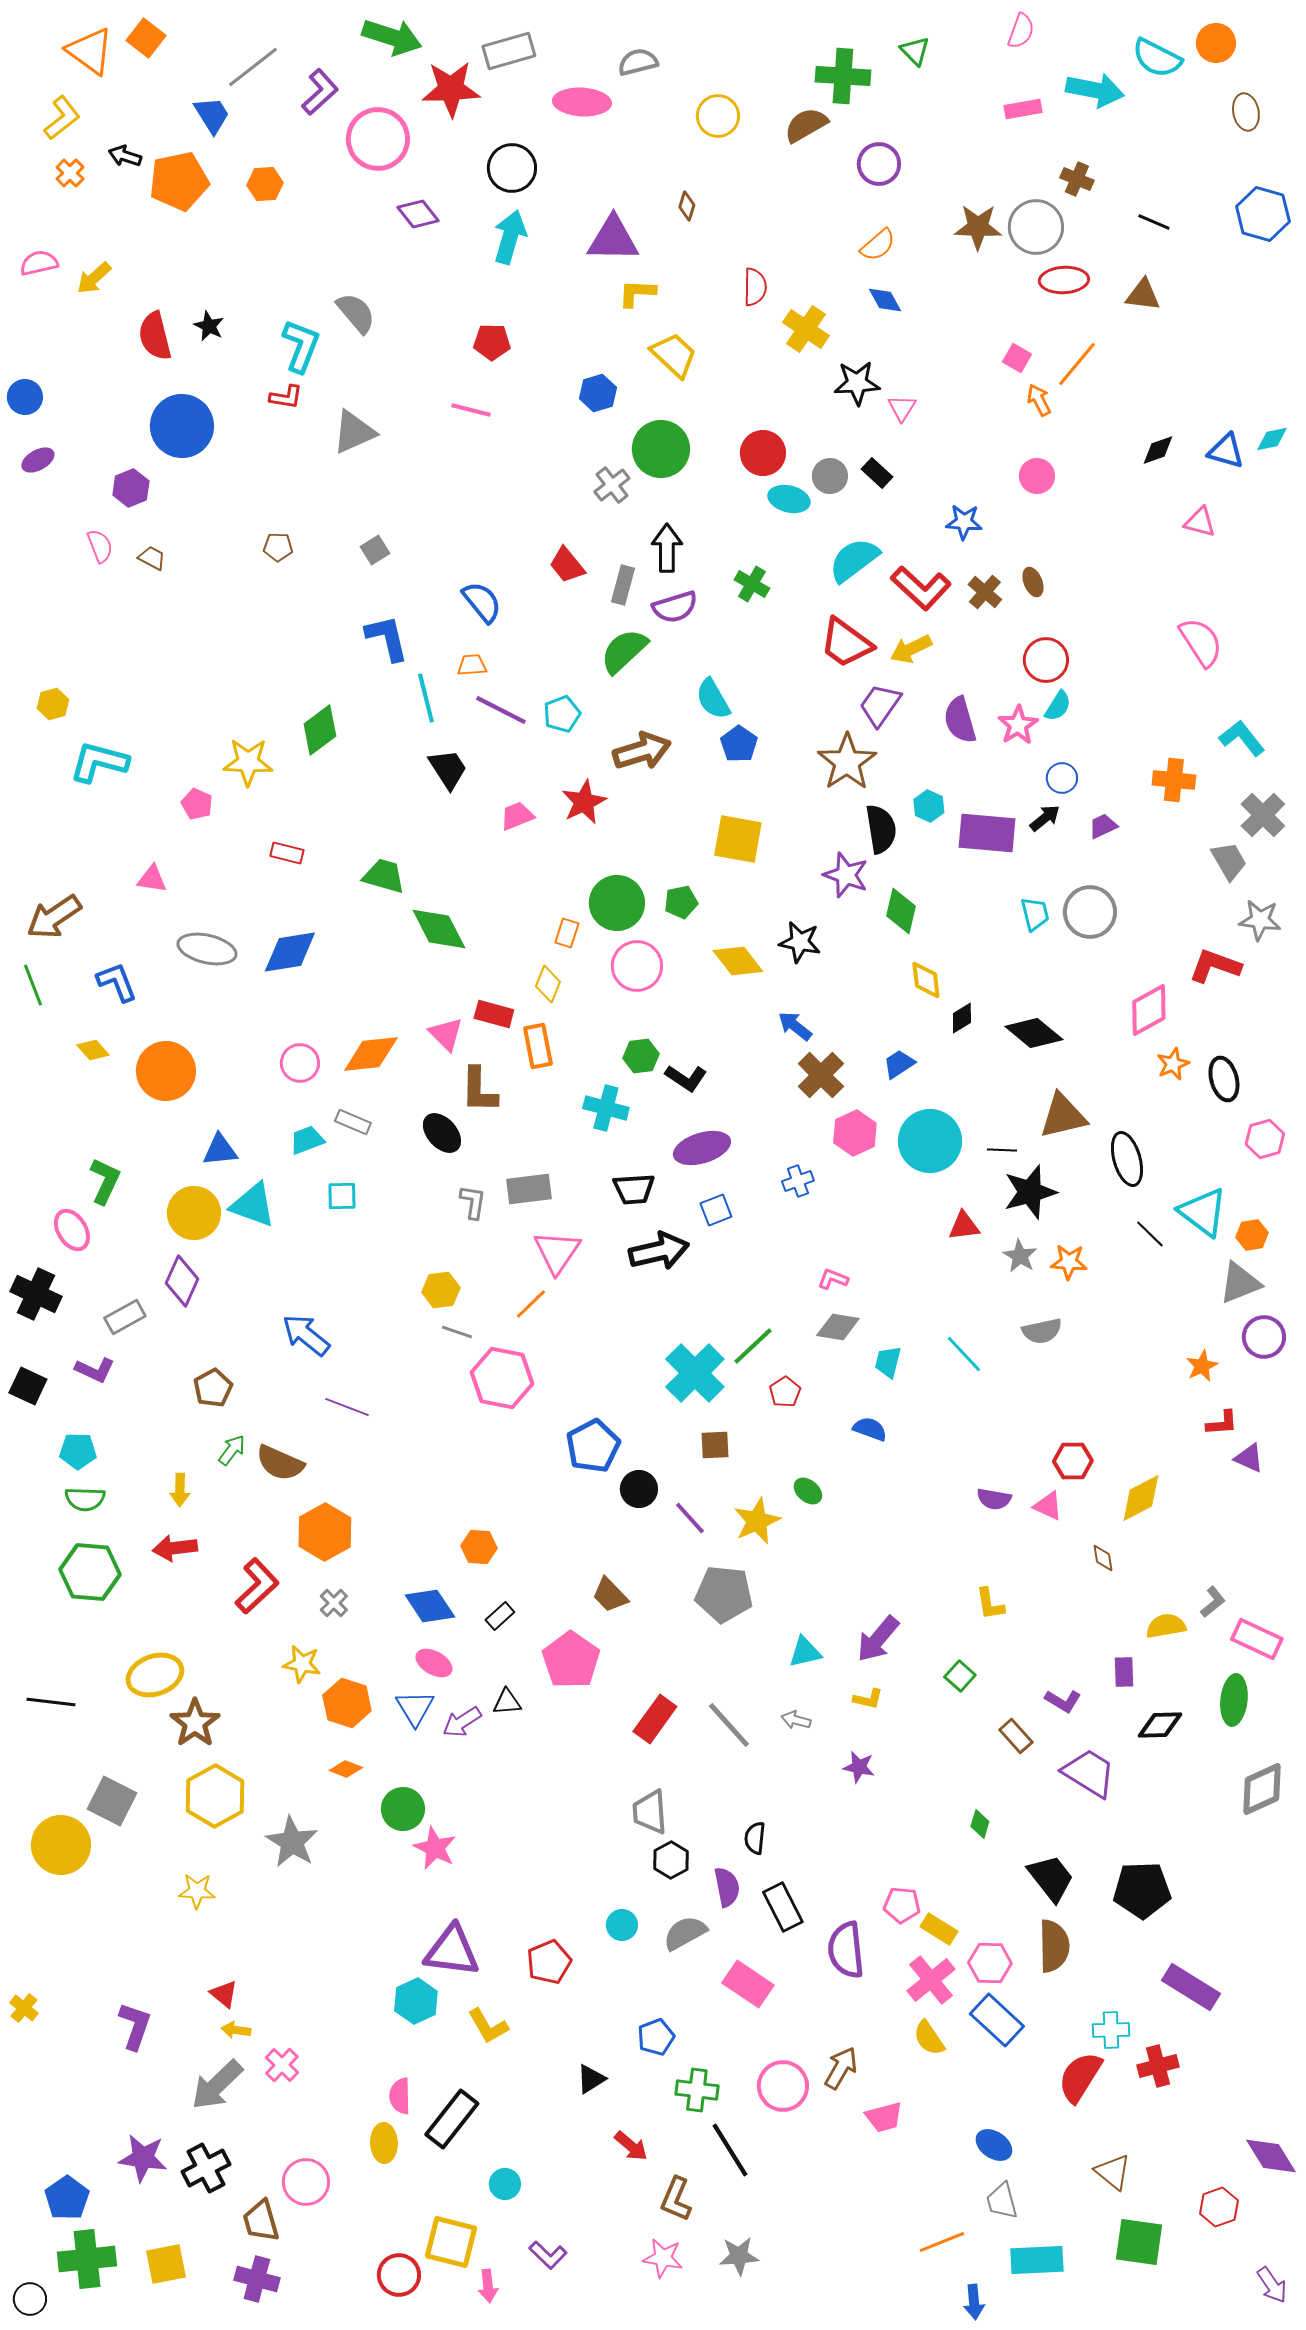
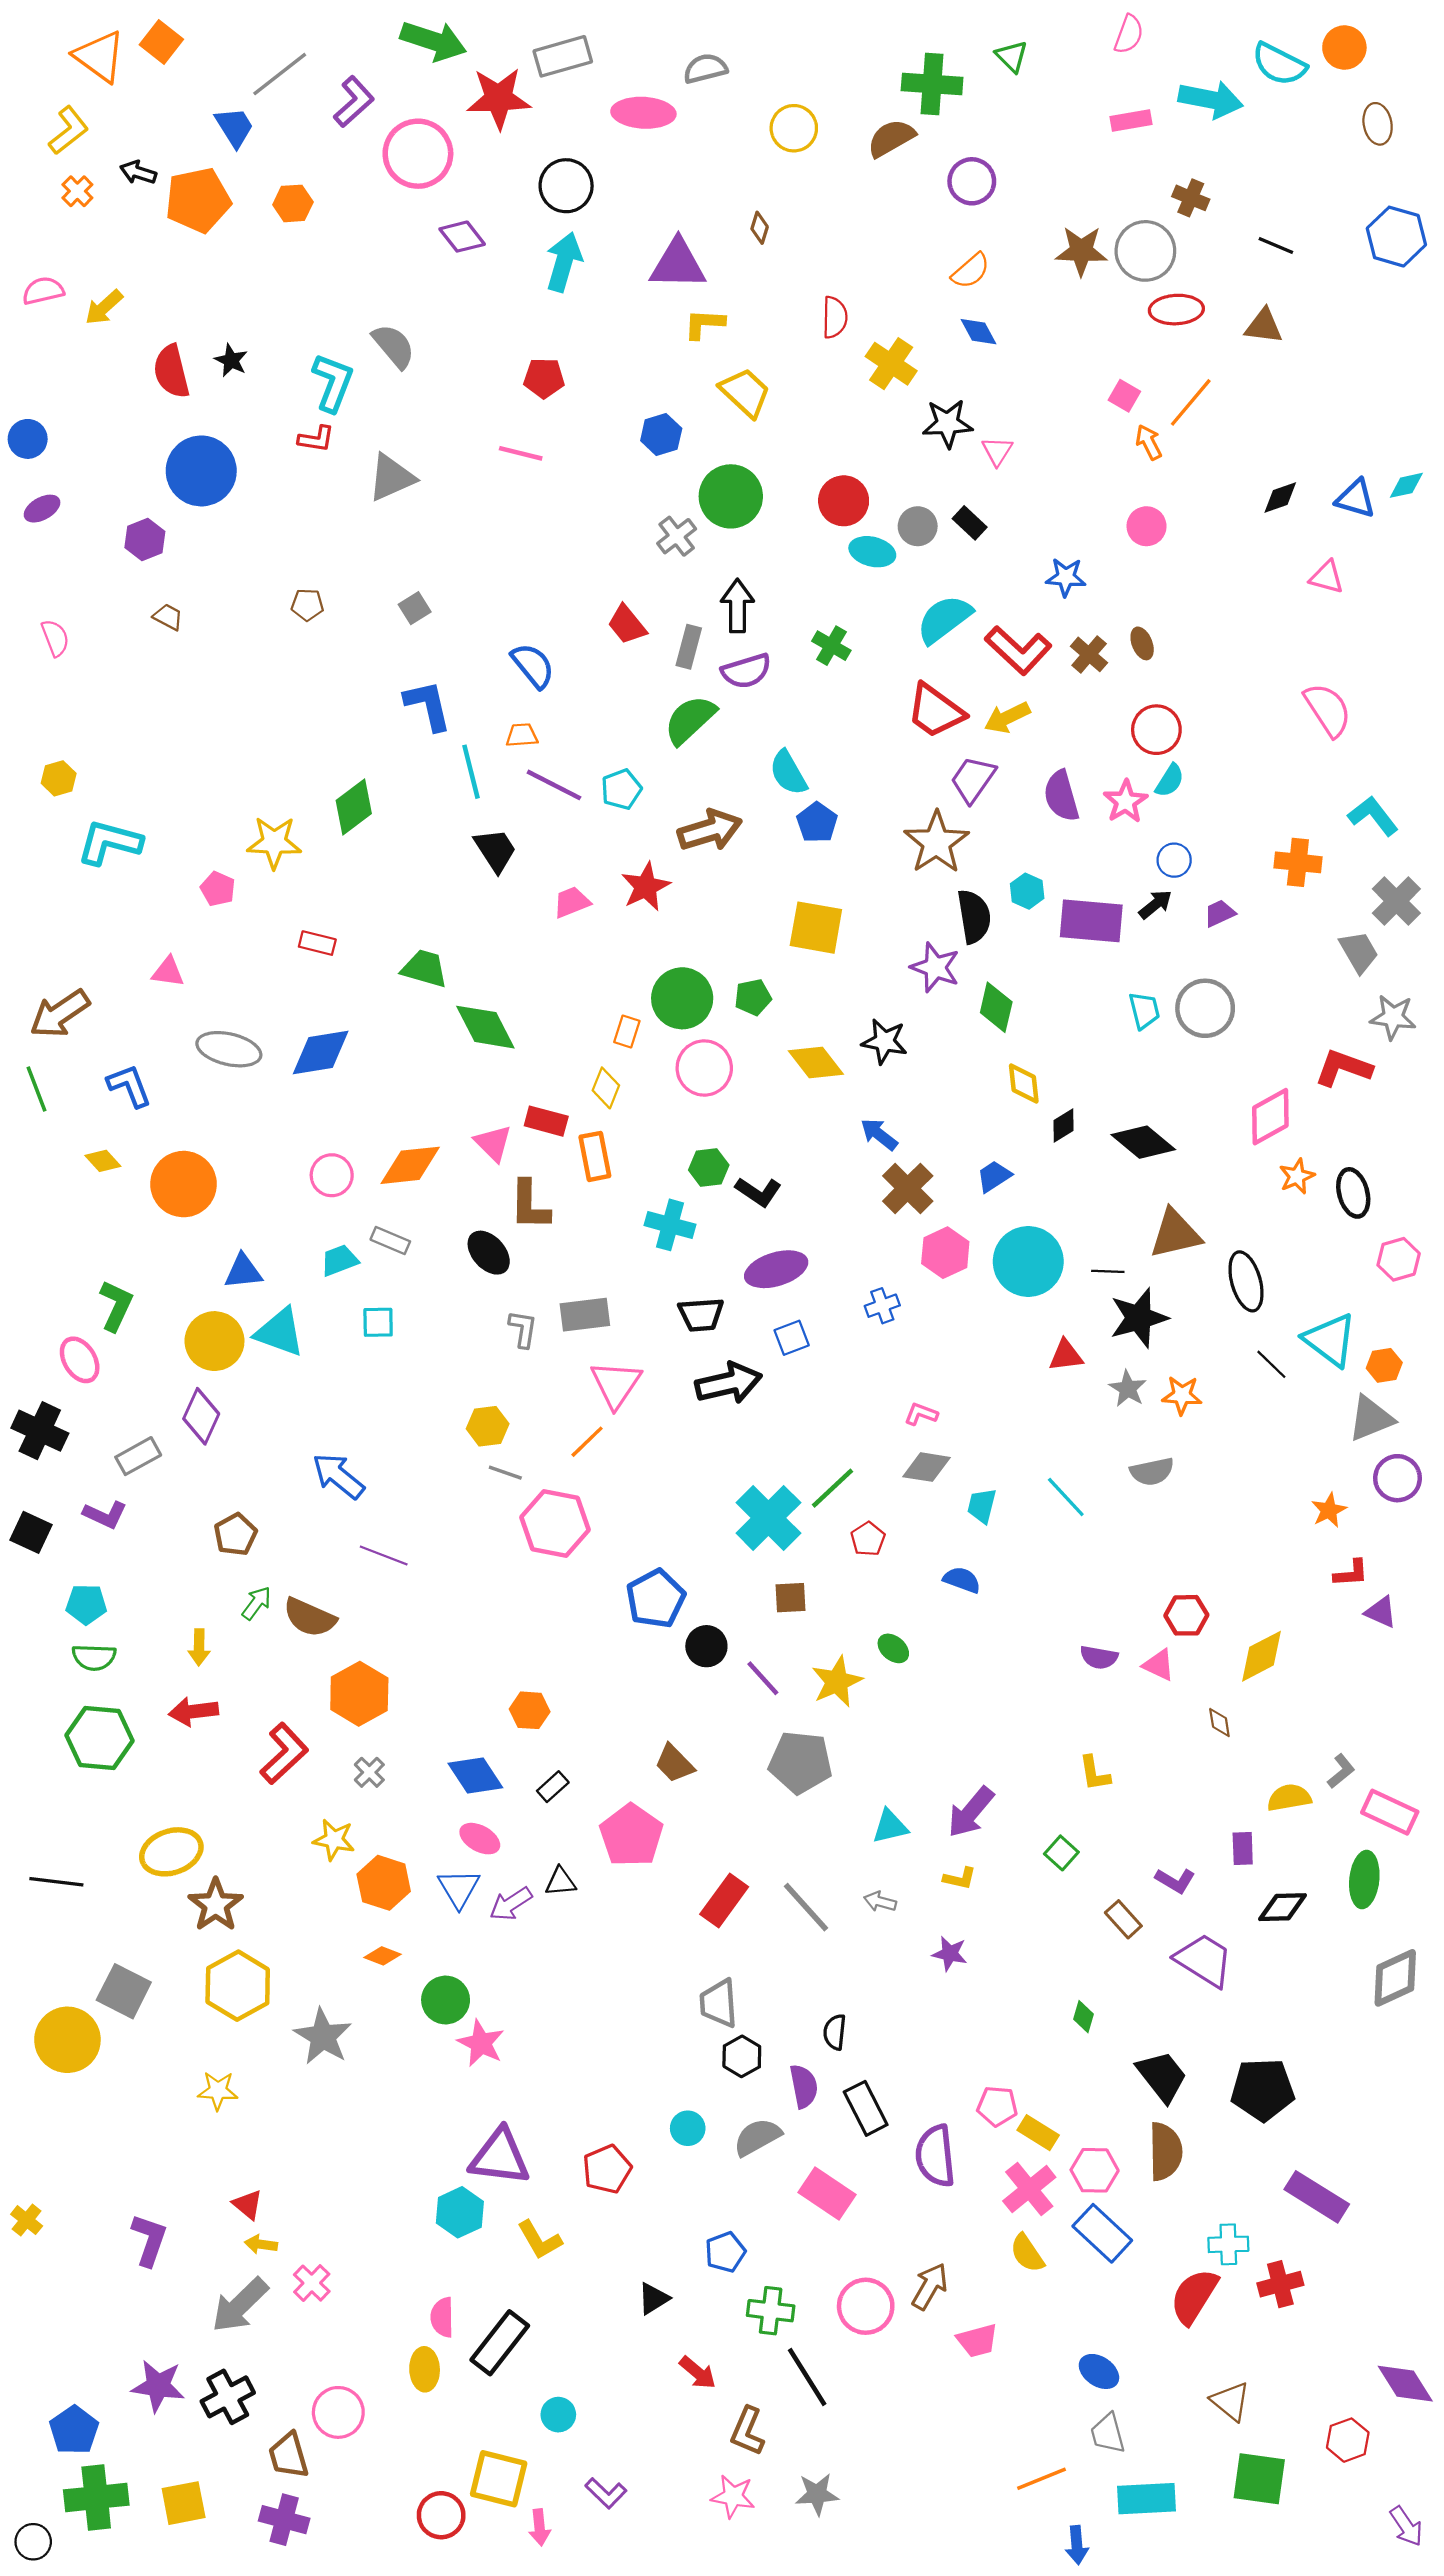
pink semicircle: (100, 546) -> (55, 638), moved

